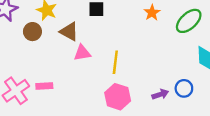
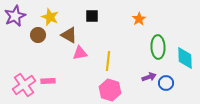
green ellipse: (189, 21) -> (158, 47), moved, turned -50
purple arrow: (160, 94) -> (149, 77), moved

